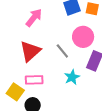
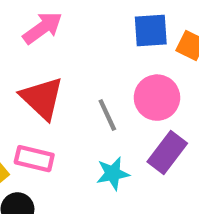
pink arrow: (34, 18) -> (43, 28), moved
red triangle: (30, 51) -> (42, 98), turned -50

